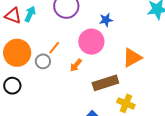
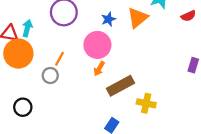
orange circle: (17, 53) -> (18, 54), moved
orange triangle: (132, 58) -> (138, 18), moved
orange arrow: (76, 65) -> (99, 69), moved

